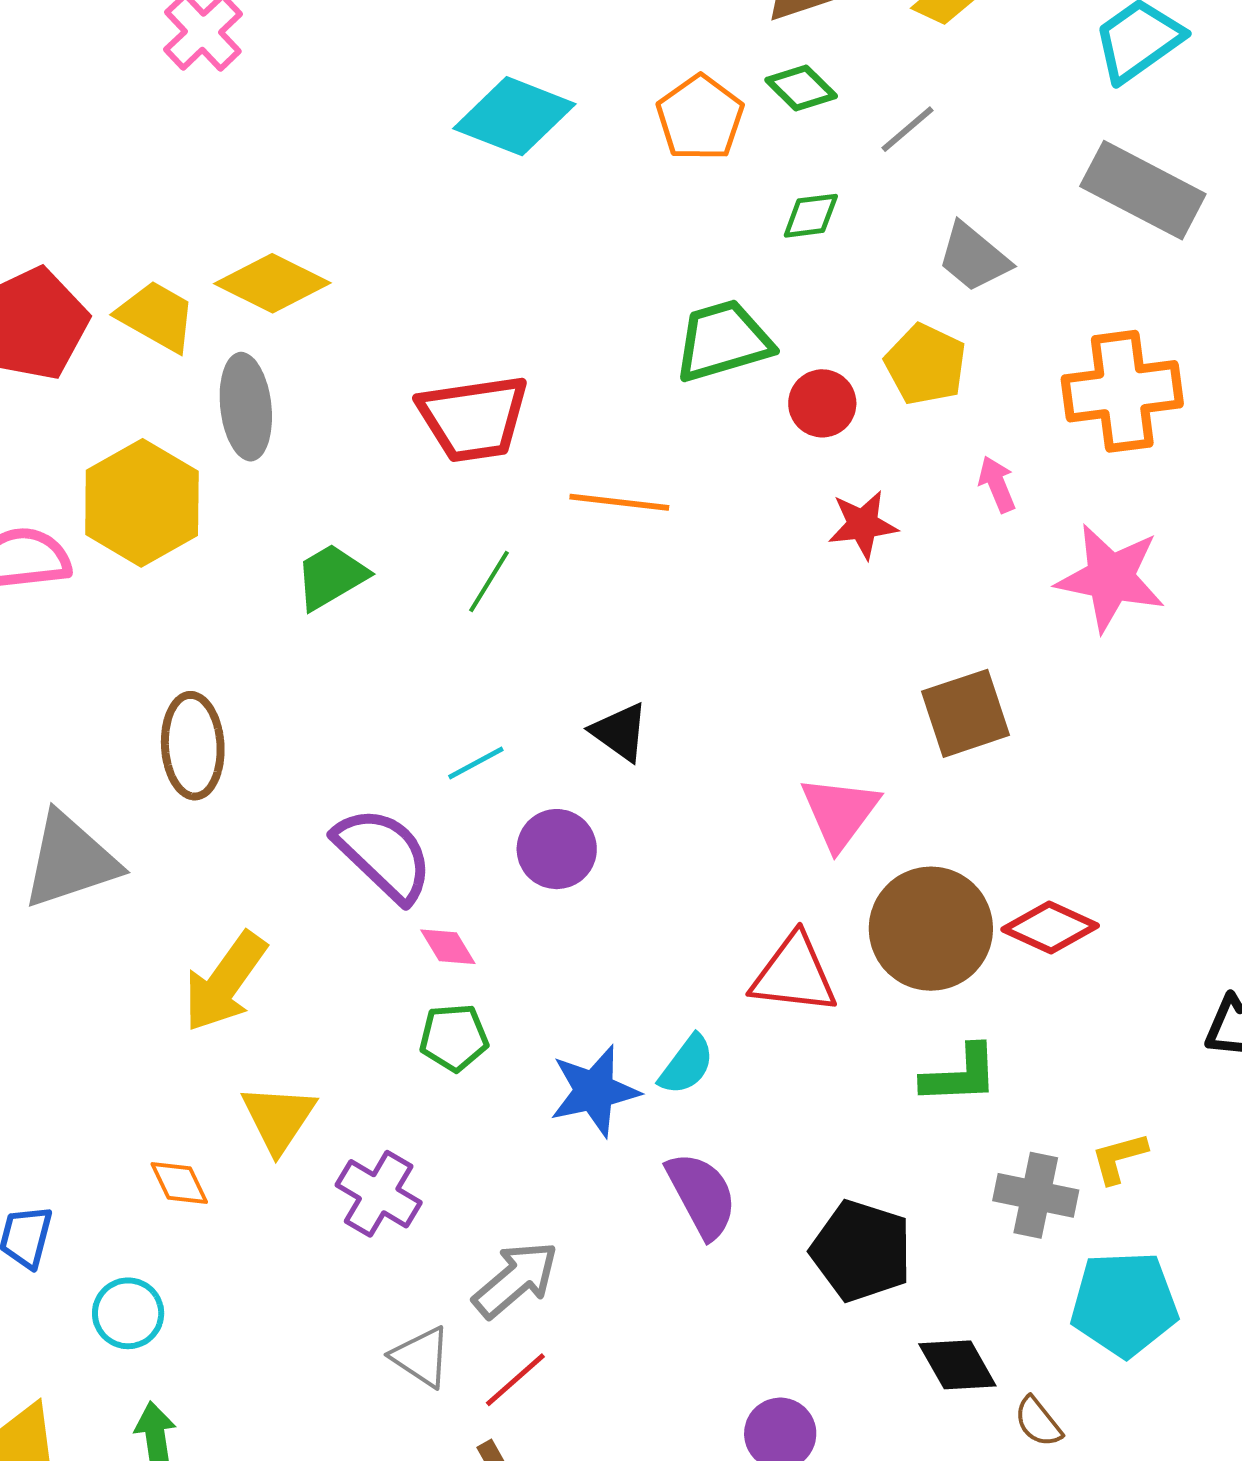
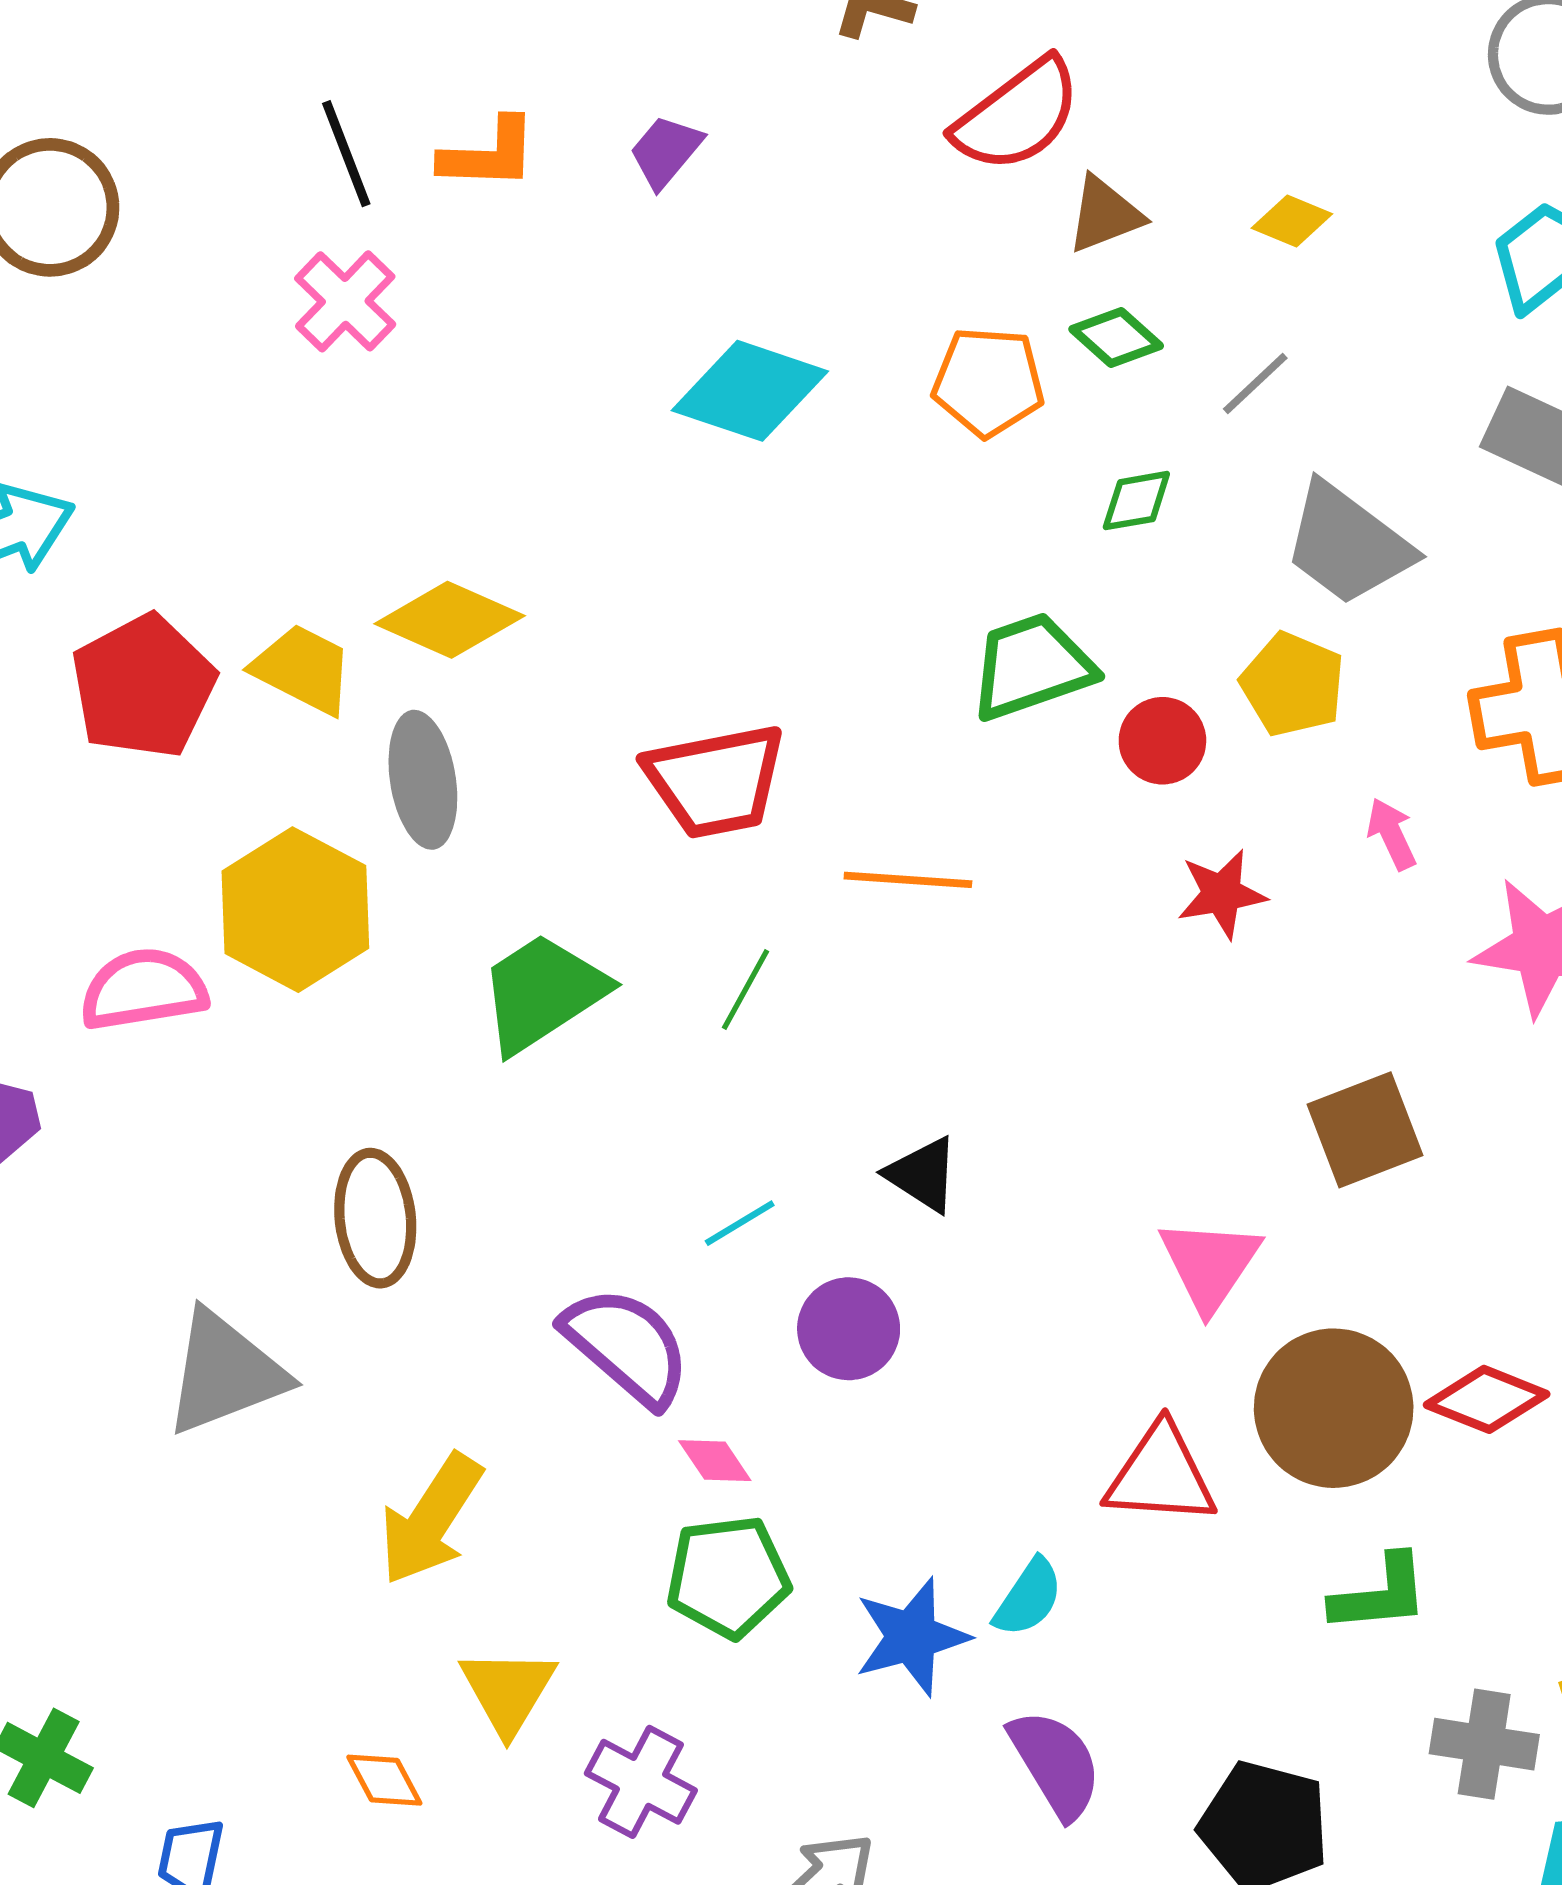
orange pentagon: (700, 118) -> (988, 382), turned -30
gray trapezoid: (974, 257) -> (1348, 544), size x1.4
green trapezoid: (331, 577) -> (543, 993), size x1.4
green pentagon: (454, 1038) -> (728, 1577), size x1.4

